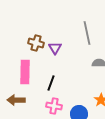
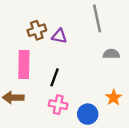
brown cross: (36, 43) -> (37, 30), turned -35
purple triangle: (55, 48) -> (59, 36), turned -48

